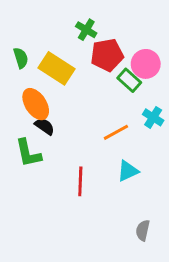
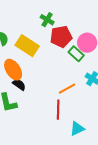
cyan triangle: (128, 171) -> (77, 129), moved
red line: (80, 181) -> (58, 110), moved

